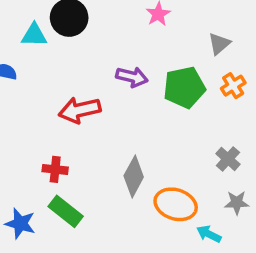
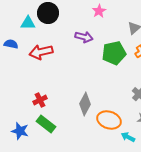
purple arrow: (132, 77) -> (84, 37), moved
red arrow: (80, 110) -> (41, 52), moved
red cross: (55, 169) -> (40, 100), turned -32

